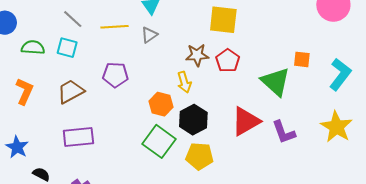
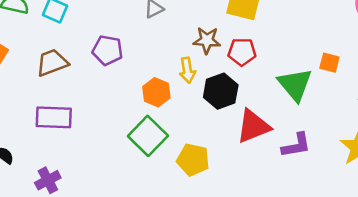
red pentagon: (228, 61) -> (242, 52), turned 30
black hexagon: (193, 120) -> (221, 91), moved
purple L-shape: (284, 132) -> (296, 145), turned -88

